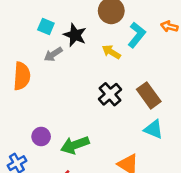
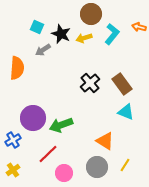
yellow arrow: (111, 52) -> (84, 38), moved, turned -49
purple circle: (41, 137) -> (33, 118), size x1.6

